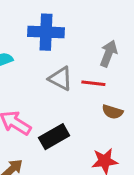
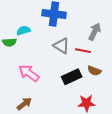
black rectangle: (54, 137) -> (72, 77), moved

